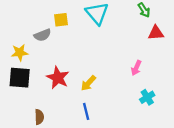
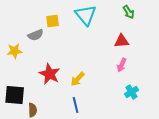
red triangle: (156, 33) -> (122, 41), moved
black square: (20, 78) -> (15, 95), moved

